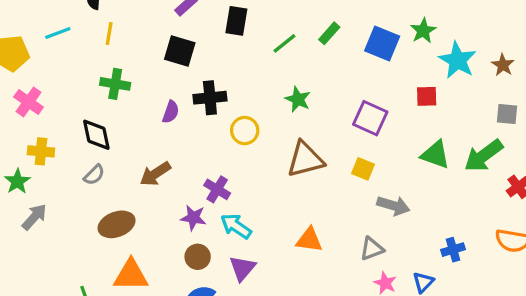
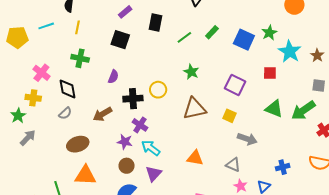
black cross: (210, 98) -> (133, 99), moved
pink cross: (29, 102) -> (41, 73), moved
gray triangle: (372, 249) -> (233, 165), turned 42

